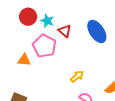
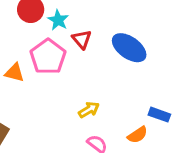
blue ellipse: (97, 31) -> (129, 48), turned -30

